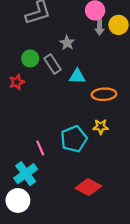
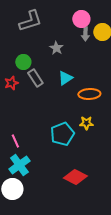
gray rectangle: (53, 64) -> (35, 78), moved
cyan triangle: (77, 76) -> (65, 78), turned -35
pink line: (40, 148) -> (15, 141), moved

